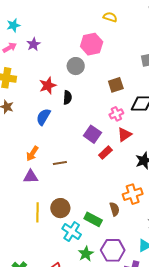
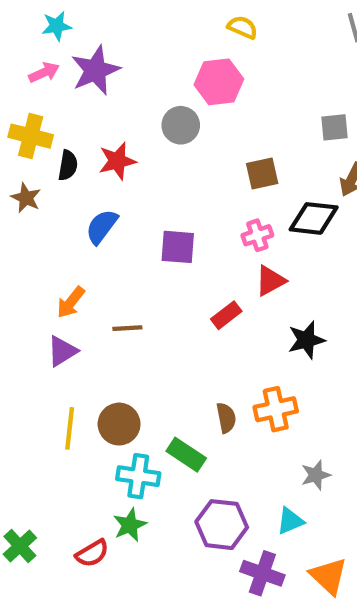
yellow semicircle: (110, 17) -> (243, 27), moved
purple star: (33, 44) -> (95, 70), size x1.6
black semicircle: (67, 98) -> (68, 165), moved
purple square: (92, 134) -> (178, 247), moved, turned -36
purple triangle: (31, 177) -> (62, 351), turned -35
brown semicircle: (114, 209) -> (226, 418), moved
cyan cross: (72, 231) -> (138, 476), turned -30
green star: (86, 254) -> (130, 525), moved

